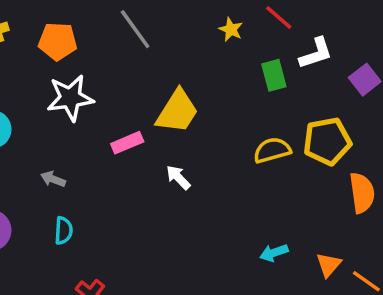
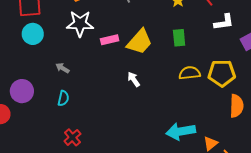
green rectangle: (274, 75) -> (179, 38), moved
pink rectangle: (127, 143) -> (110, 40), moved
cyan arrow: (274, 253) -> (181, 131), size x1.8

